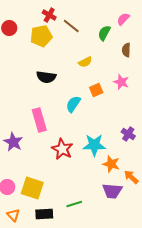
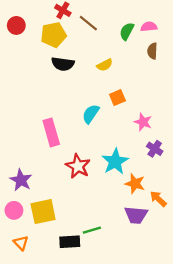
pink semicircle: (123, 19) -> (149, 27), moved, turned 40
black semicircle: (46, 77) -> (63, 64), moved
pink star: (121, 82) -> (143, 122), moved
purple star: (13, 142) -> (21, 180), moved
cyan star: (94, 145) -> (115, 162), turned -30
yellow square: (32, 188) -> (43, 212), turned -30
black rectangle: (44, 214) -> (70, 242), moved

